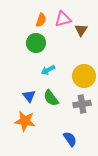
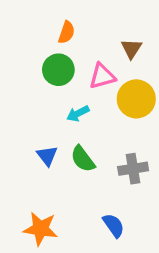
pink triangle: (63, 19) -> (102, 76), moved
yellow circle: (84, 76) -> (136, 99), moved
orange star: (25, 121) -> (41, 229), moved

